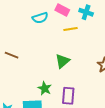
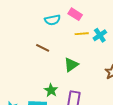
cyan cross: (86, 12) -> (100, 35), moved, turned 32
brown line: (12, 55) -> (43, 48), moved

